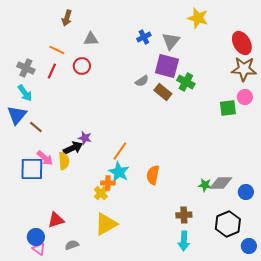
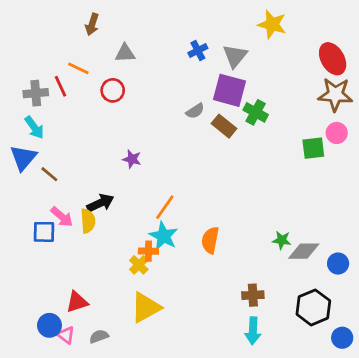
gray cross: (26, 68) -> (36, 93), turned -30
red line: (52, 71) -> (60, 86), moved, turned -49
purple star: (85, 138) -> (132, 159), moved
blue square: (32, 169) -> (44, 232), size x0.7
green star: (205, 185) -> (282, 240), moved
pink triangle: (39, 249) -> (66, 335), moved

